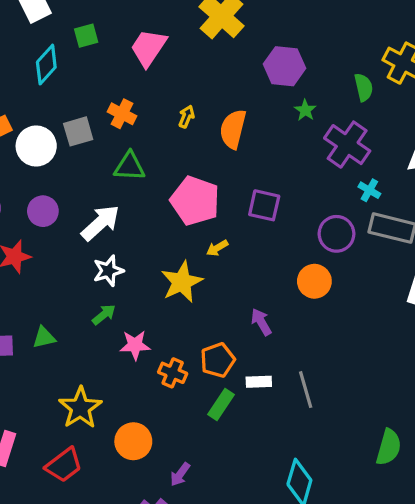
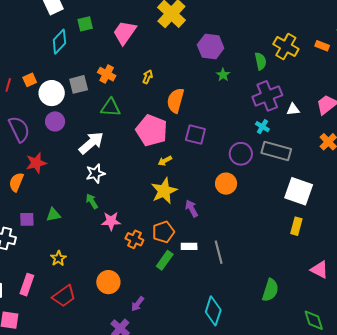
orange semicircle: (233, 129) -> (175, 101), moved
purple cross: (347, 145) -> (267, 96), moved, turned 32
purple circle: (43, 211) -> (55, 121), moved
yellow star: (182, 282) -> (164, 191), moved
green arrow: (104, 315) -> (92, 201), turned -84
yellow star: (80, 408) -> (58, 258), moved, size x0.6

